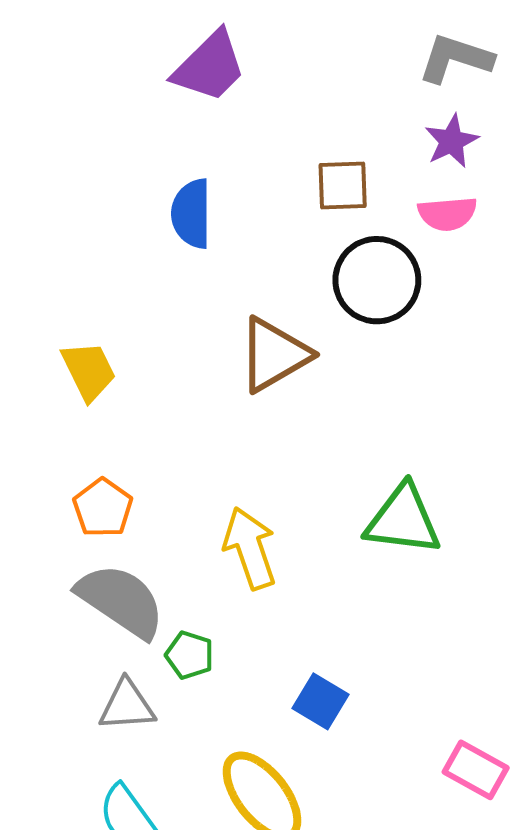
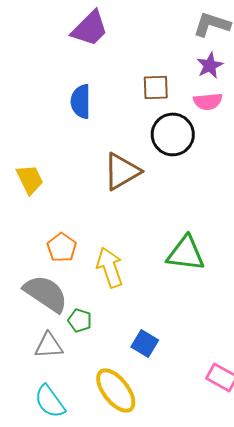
orange pentagon: (103, 508) -> (62, 247), moved

